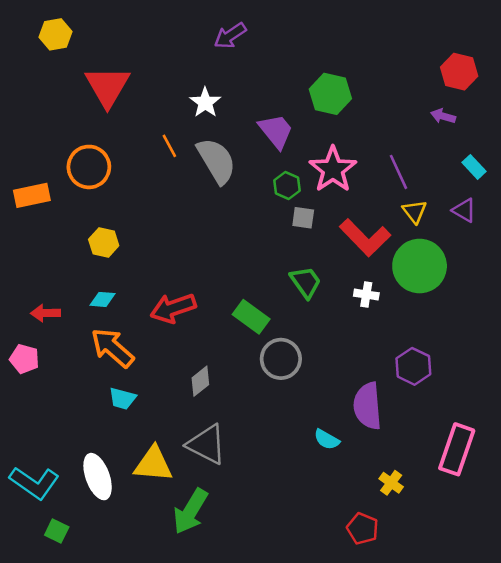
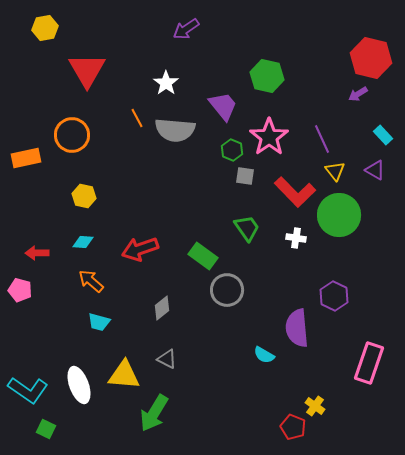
red hexagon: (459, 72) -> (371, 58), size x1.4
purple arrow: (443, 116) -> (358, 94), turned -48
gray semicircle: (216, 161) -> (175, 130), turned 126
orange arrow: (112, 348) -> (91, 281), size x0.7
gray triangle: (207, 444) -> (167, 359), size x0.6
yellow cross: (391, 483) -> (315, 406), moved

